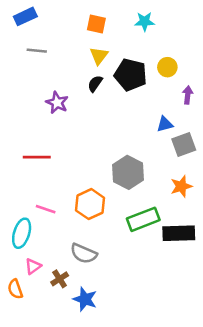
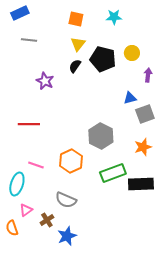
blue star: (85, 299) -> (67, 236), turned 30

